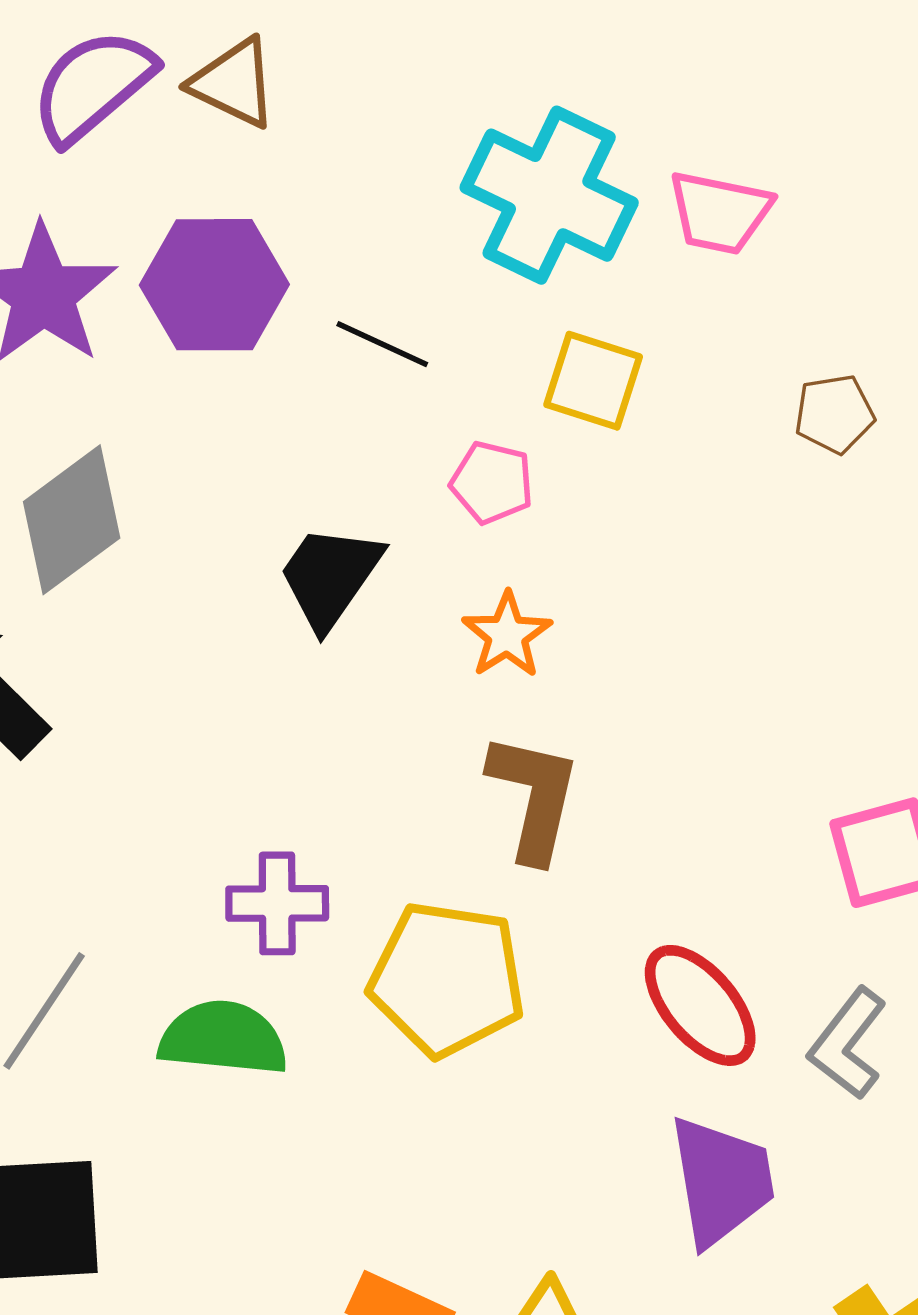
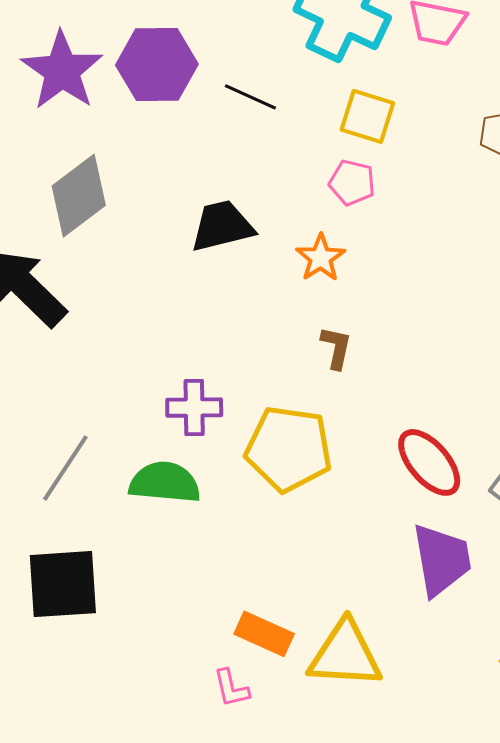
pink pentagon: (492, 483) -> (352, 183), moved
black trapezoid: (330, 577) -> (222, 226), turned 42
brown L-shape: (534, 797) -> (336, 348), size x0.6

